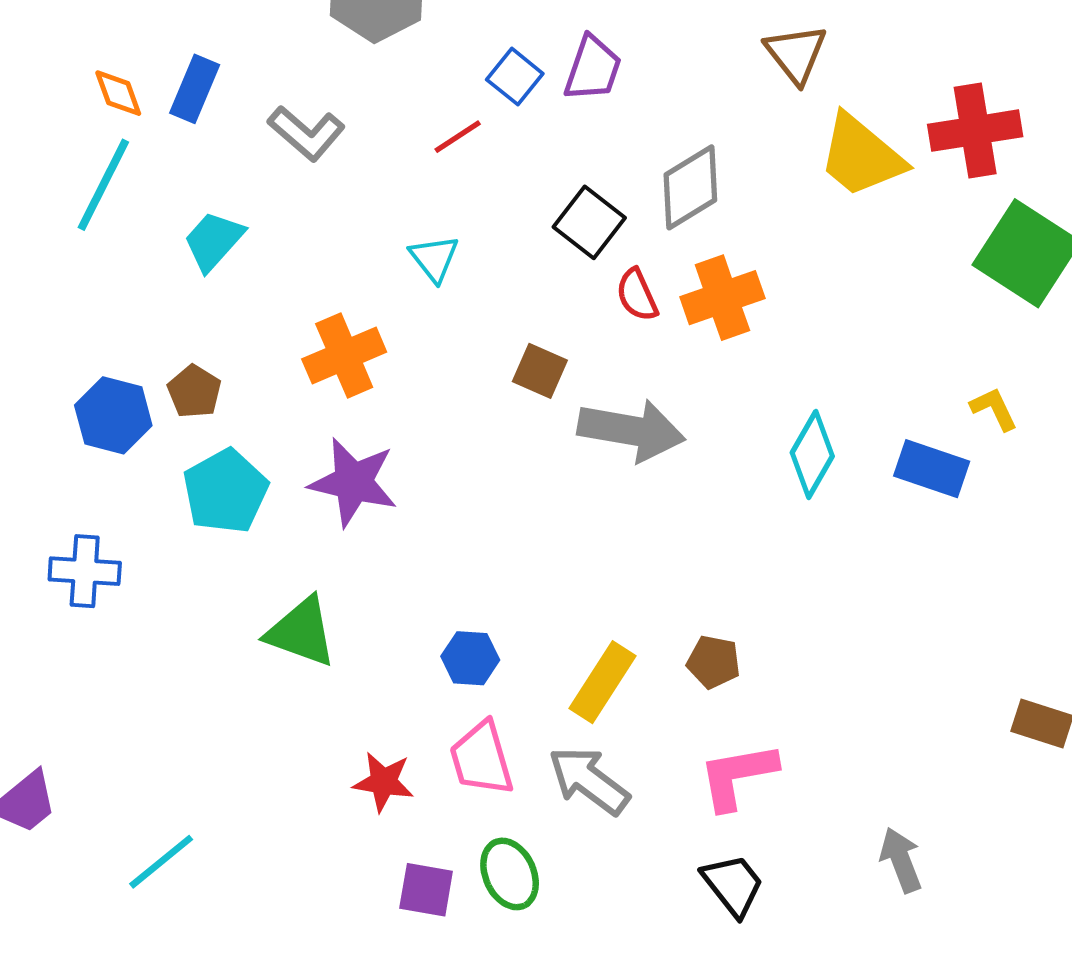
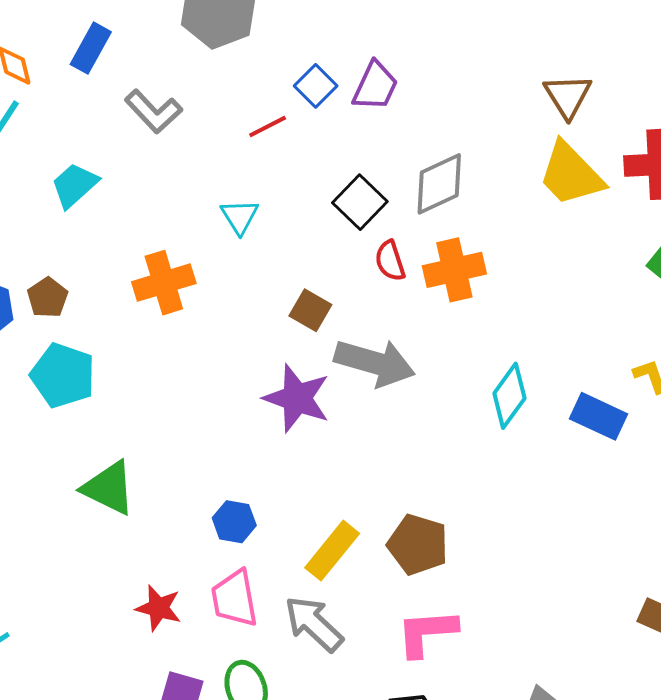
brown triangle: (796, 54) -> (568, 96), moved
blue rectangle: (195, 89) -> (91, 48), moved
purple star: (353, 482) -> (297, 398), moved
cyan pentagon: (225, 491) -> (63, 375), turned -30
brown pentagon: (714, 662) -> (418, 544), size x1.5

